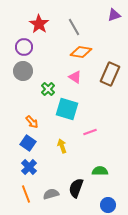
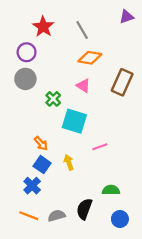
orange arrow: (32, 122) -> (41, 143), moved
blue square: (28, 143) -> (42, 165), moved
orange line: (26, 194) -> (29, 216), turned -48
blue circle: (108, 205) -> (120, 219), moved

